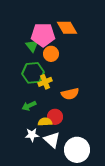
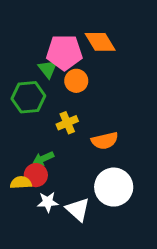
green hexagon: (33, 73) -> (28, 97), moved
red circle: (55, 117) -> (36, 175), moved
yellow semicircle: (45, 122) -> (21, 183), moved
white circle: (77, 150) -> (114, 187), moved

